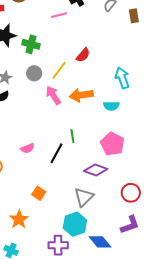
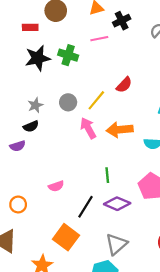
green cross: (31, 44) -> (68, 55), moved
black line: (57, 153) -> (85, 207), moved
purple diamond: (96, 170) -> (117, 204), moved
orange square: (39, 193) -> (66, 237), size x1.6

